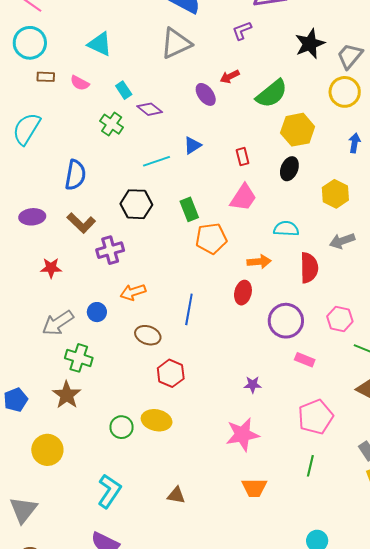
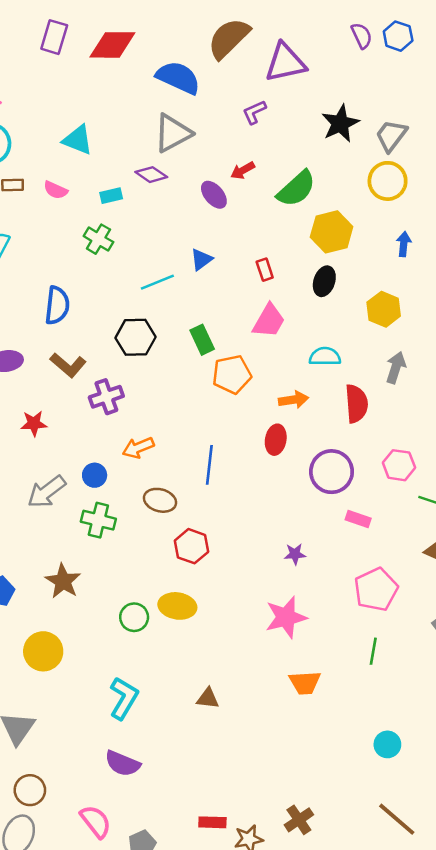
cyan rectangle: (124, 90) -> (111, 196), turned -66
purple diamond: (150, 109) -> (151, 175), moved
gray arrow: (342, 241) -> (396, 367), turned 130
green cross: (79, 358) -> (98, 520), moved

